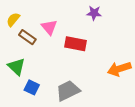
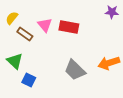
purple star: (94, 13) -> (112, 12), moved
red rectangle: (75, 44) -> (69, 27), moved
gray trapezoid: (68, 91) -> (75, 70), moved, turned -110

